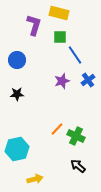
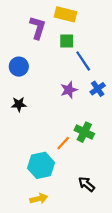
green cross: (76, 136) -> (84, 132), moved
cyan hexagon: (17, 149) -> (41, 165), moved

